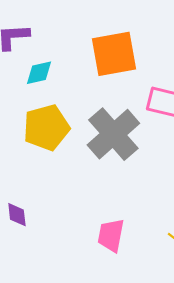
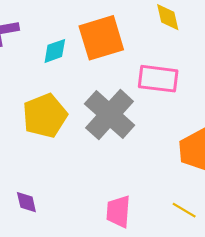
cyan diamond: (39, 73) -> (55, 51), moved

